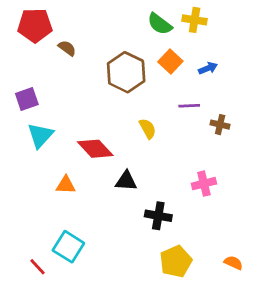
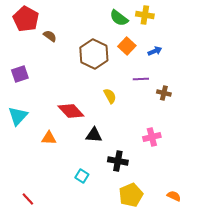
red pentagon: (35, 25) -> (26, 19), turned 30
cyan triangle: (40, 135) -> (18, 116), moved
cyan square: (68, 247) -> (82, 176), moved, size x0.6

